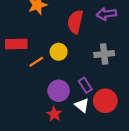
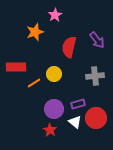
purple arrow: (106, 14) -> (97, 40), turned -120
purple rectangle: (85, 85) -> (78, 104), turned -72

